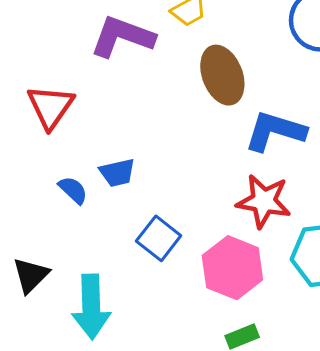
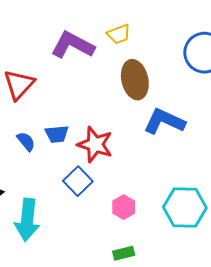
red star: (264, 201) -> (95, 144), moved
pink hexagon: (232, 268) -> (124, 207), size x0.6

